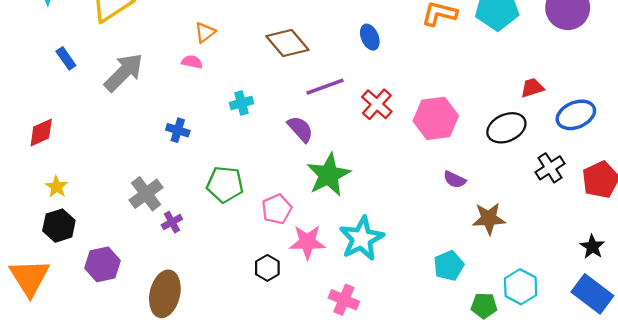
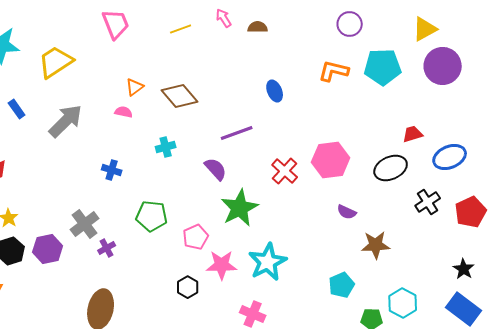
brown diamond: (287, 43) -> (180, 96), moved
red cross: (377, 104) -> (285, 171), moved
purple hexagon: (102, 264) -> (48, 249), moved

